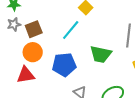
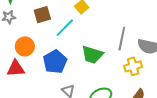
brown square: (34, 29) -> (42, 15), moved
blue pentagon: (64, 65) -> (55, 62), turned -30

